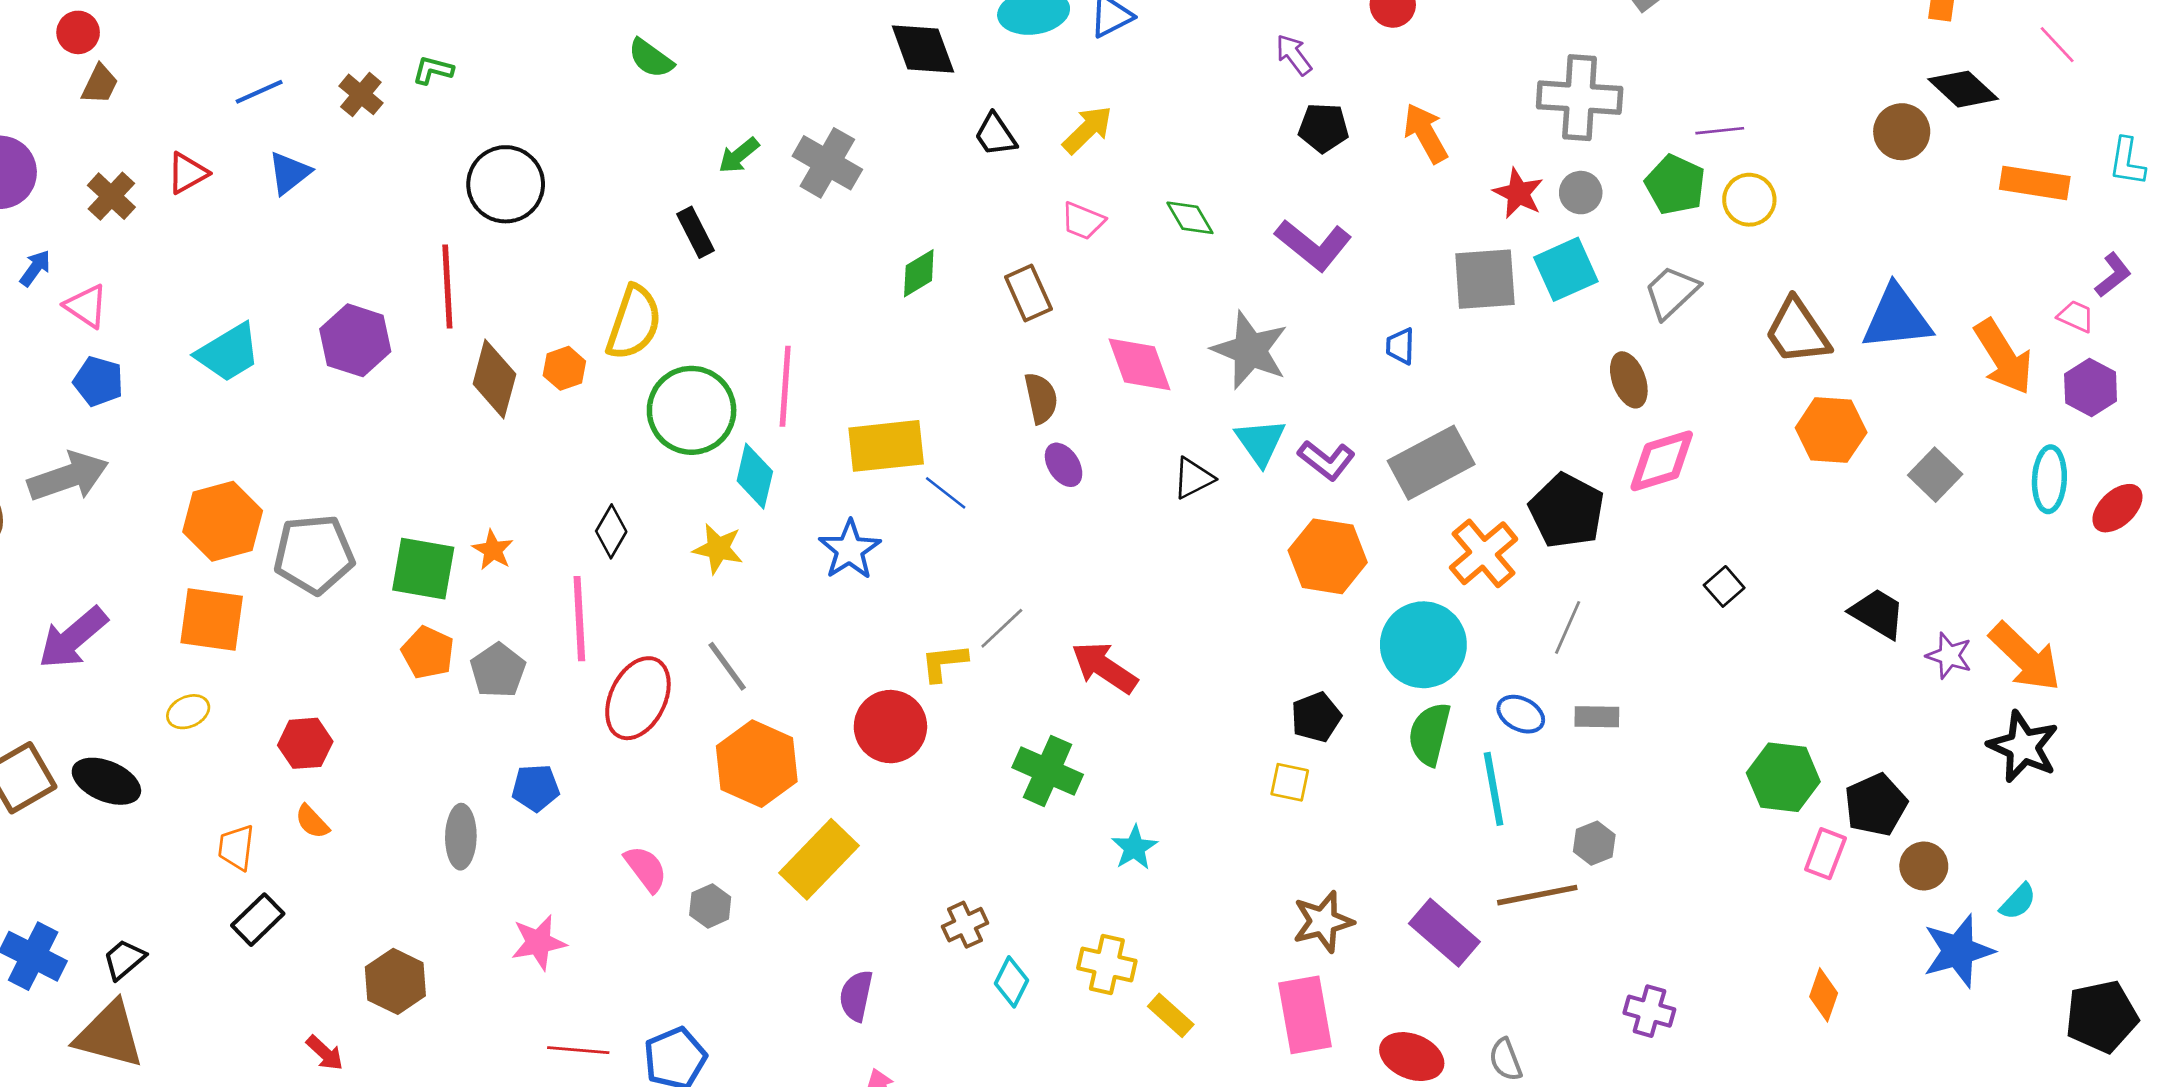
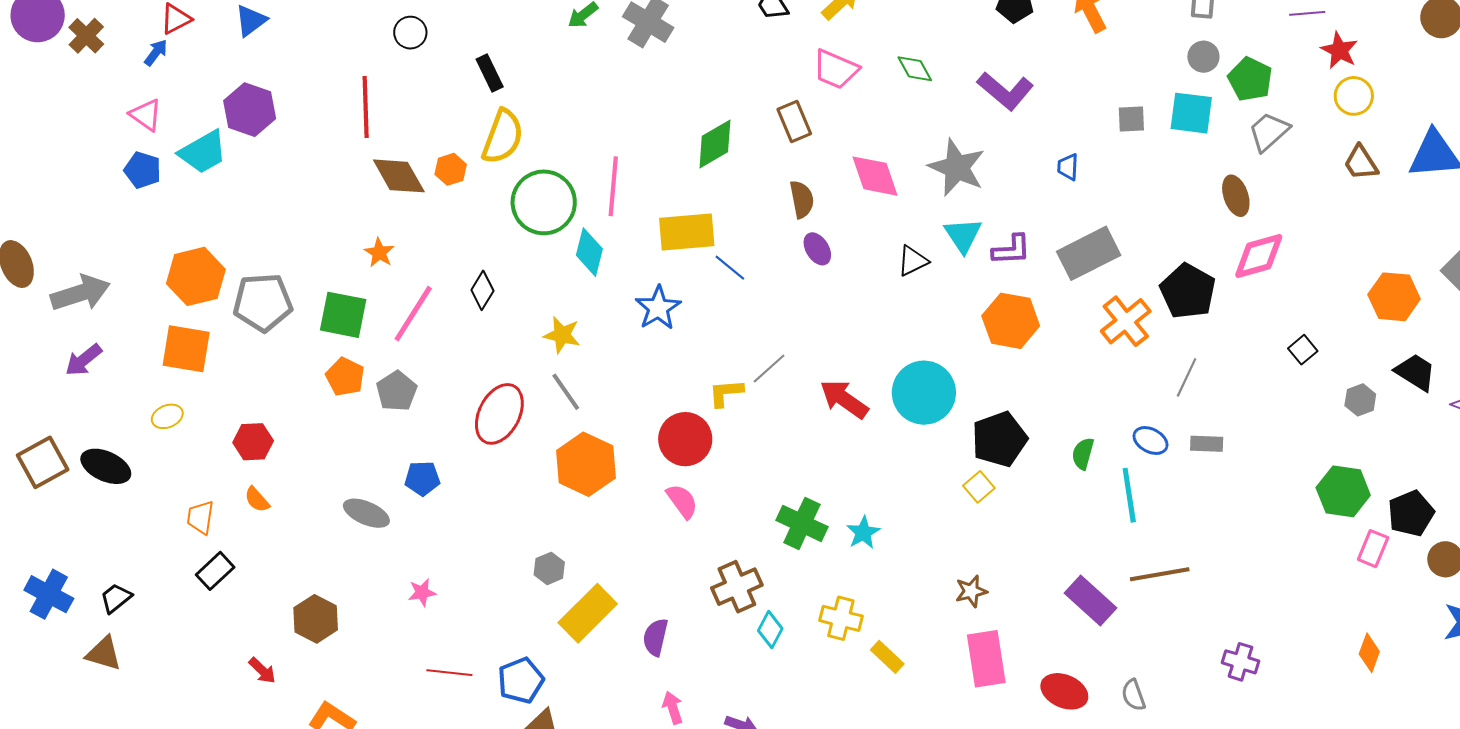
black circle: (506, 184) -> (410, 33), size x0.6
green pentagon: (1675, 185) -> (1250, 79), moved
red star: (1518, 193) -> (1339, 50), moved
brown cross: (111, 196) -> (86, 36), moved
yellow circle: (1749, 200) -> (1354, 96), moved
pink trapezoid: (1083, 221) -> (836, 69), size x1.4
black rectangle: (695, 232) -> (490, 73), moved
blue arrow: (35, 268) -> (156, 53), moved
cyan square: (1566, 269) -> (1191, 113), turned 30
green diamond: (919, 273) -> (715, 144), moved, size x1.4
gray square: (1485, 279) -> (1131, 119), size x0.6
pink triangle: (86, 306) -> (146, 115), moved
brown trapezoid: (1797, 331) -> (1361, 163), size x0.7
purple hexagon: (355, 340) -> (250, 110), moved
brown diamond: (494, 379) -> (399, 176), turned -46
blue pentagon: (98, 381) -> (143, 170), moved
orange hexagon: (1831, 430) -> (1394, 297), moved
purple L-shape: (1327, 460) -> (1011, 250), turned -42
gray arrow: (68, 477) -> (80, 293), moved
yellow star: (718, 549) -> (562, 335), moved
orange star: (493, 550) -> (379, 253), moved
pink line: (579, 619) -> (413, 314), moved, turned 34
purple arrow: (73, 638) -> (83, 360), size x0.7
cyan circle: (1423, 645) -> (924, 393), moved
black pentagon: (1316, 717) -> (999, 439), size x1.5
green semicircle: (1430, 734) -> (1083, 454), size x0.7
green cross: (1048, 771) -> (802, 523), moved
yellow square: (1290, 782) -> (979, 487), turned 36
gray ellipse: (461, 837) -> (366, 513), turned -69
gray hexagon: (1594, 843) -> (1360, 400), moved
yellow rectangle: (819, 859) -> (588, 613), moved
pink semicircle: (646, 869) -> (682, 501), moved
brown star: (1323, 922) -> (971, 591), moved, size x0.7
brown cross: (965, 925) -> (737, 587), size x1.5
pink star: (539, 942) -> (422, 592), size x0.7
brown triangle: (109, 1035) -> (104, 653), size x0.7

